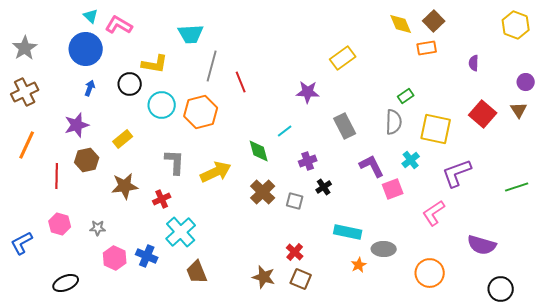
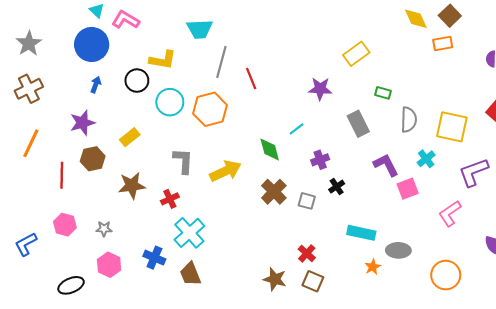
green rectangle: (406, 96) -> (383, 93), moved, turned 49
pink hexagon: (115, 258) -> (109, 265), moved
brown trapezoid: (197, 272) -> (190, 274), moved

